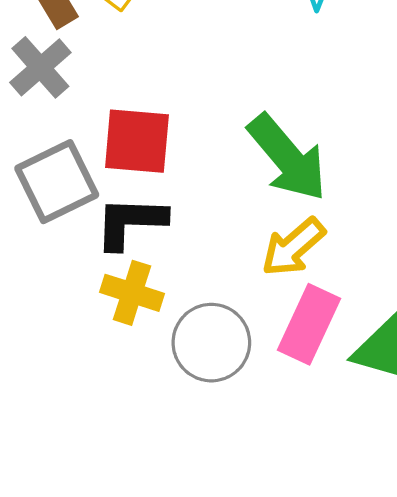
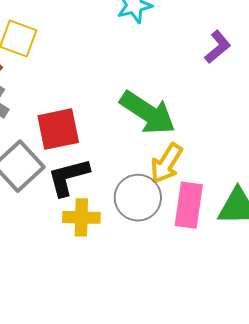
gray circle: (211, 343) -> (138, 198), moved

